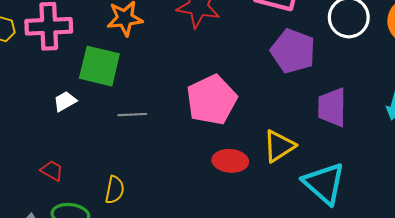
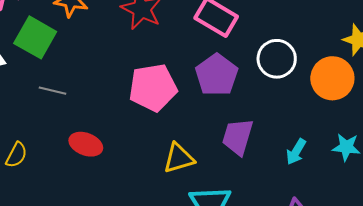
pink pentagon: (212, 100) -> (153, 88), moved
red ellipse: (230, 161) -> (86, 144), moved

